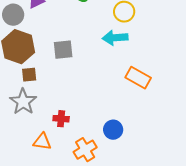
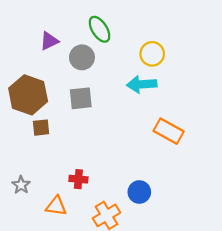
gray circle: (13, 15) -> (82, 57), moved
gray star: (23, 102) -> (21, 185), moved, size x0.6

